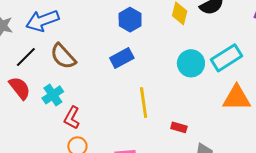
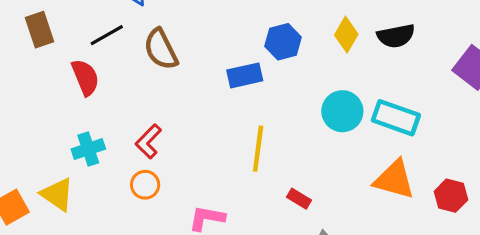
blue hexagon: (130, 20) -> (283, 42), moved
cyan rectangle: (227, 58) -> (396, 118), turned 36
cyan cross: (53, 95) -> (88, 149), moved

